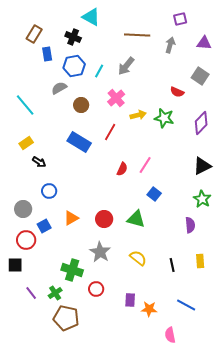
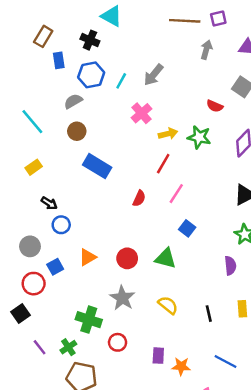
brown line: (137, 35) -> (185, 21), moved
brown circle: (81, 105) -> (77, 131), moved
red line: (110, 132) -> (163, 164), moved
black arrow: (39, 162) -> (49, 203), moved
red semicircle: (122, 169) -> (139, 198), moved
black square: (15, 265) -> (20, 314), turned -35

